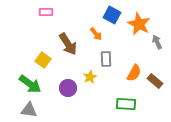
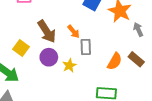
orange arrow: (96, 34) -> (73, 32), moved
brown rectangle: (155, 81) -> (136, 59), moved
purple circle: (68, 88) -> (49, 57), moved

